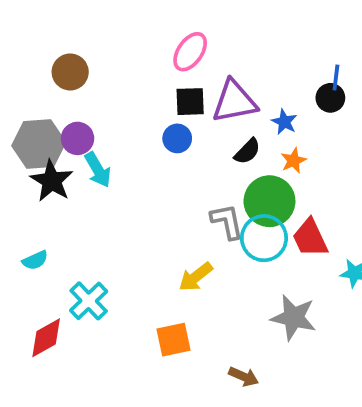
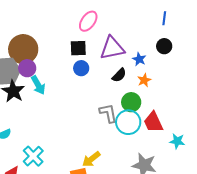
brown circle: (70, 72) -> (23, 49), moved, size x1.5
blue line: (336, 78) -> (164, 18), moved
black square: (190, 102) -> (78, 48), moved
green circle: (269, 201) -> (131, 102), size x0.7
yellow arrow: (196, 277) -> (91, 159), moved

